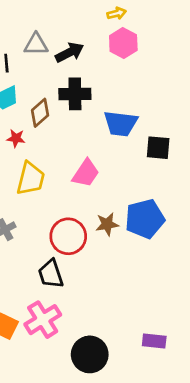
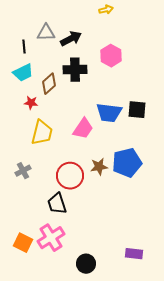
pink hexagon: (123, 43) -> (111, 56), moved
blue trapezoid: (121, 124) -> (109, 113), moved
black circle: (90, 354) -> (86, 264), size x0.7

